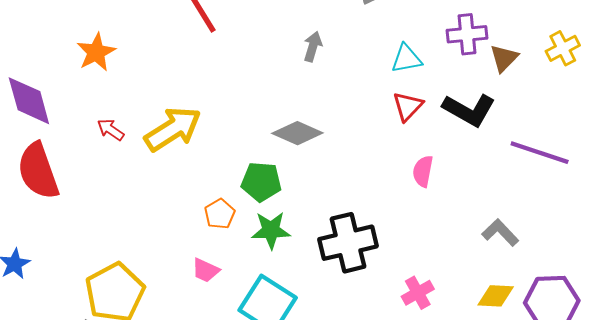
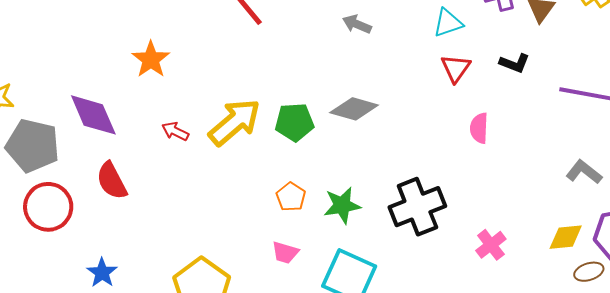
gray arrow: (313, 47) -> (357, 24), turned -76
black L-shape: (469, 110) -> (515, 63), size x0.6
red semicircle: (38, 171) -> (112, 181), size x0.7
green pentagon: (261, 182) -> (294, 122), moved
gray L-shape: (500, 232) -> (584, 172), moved

